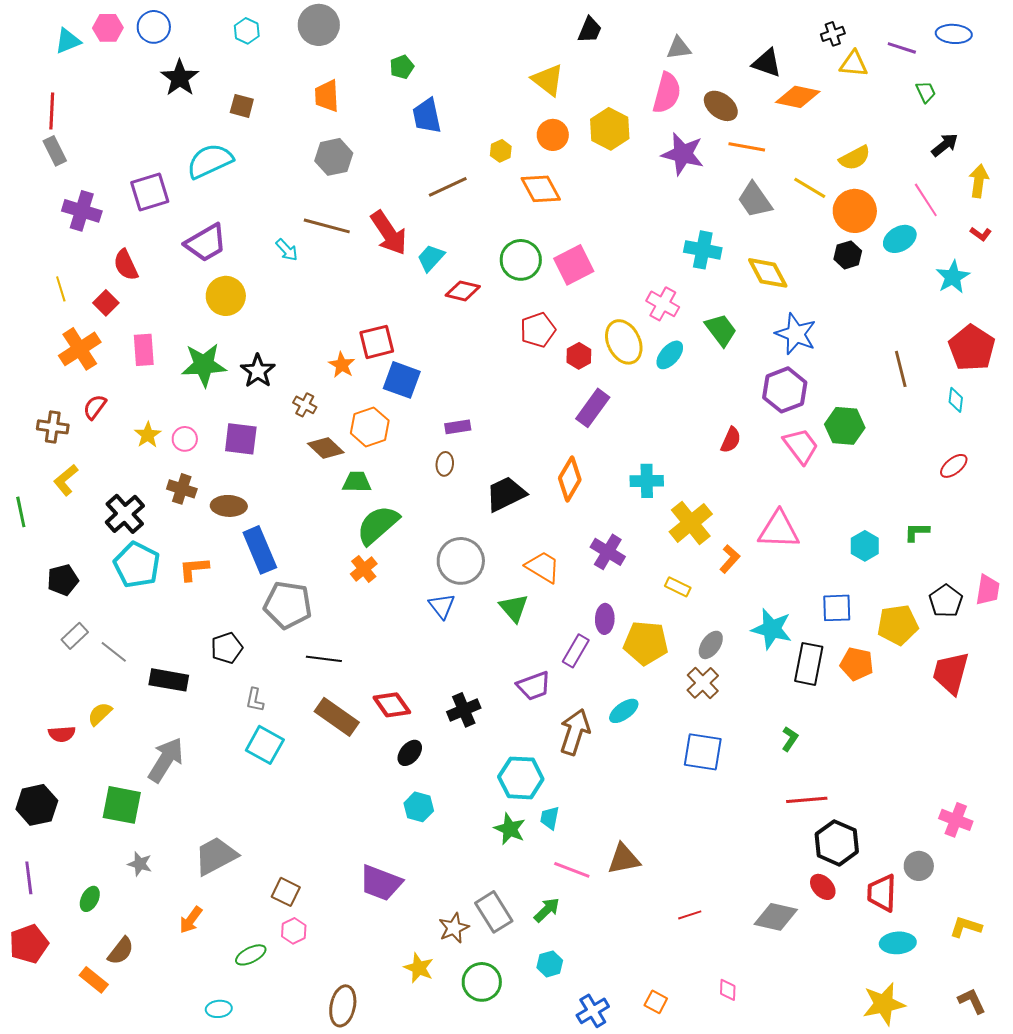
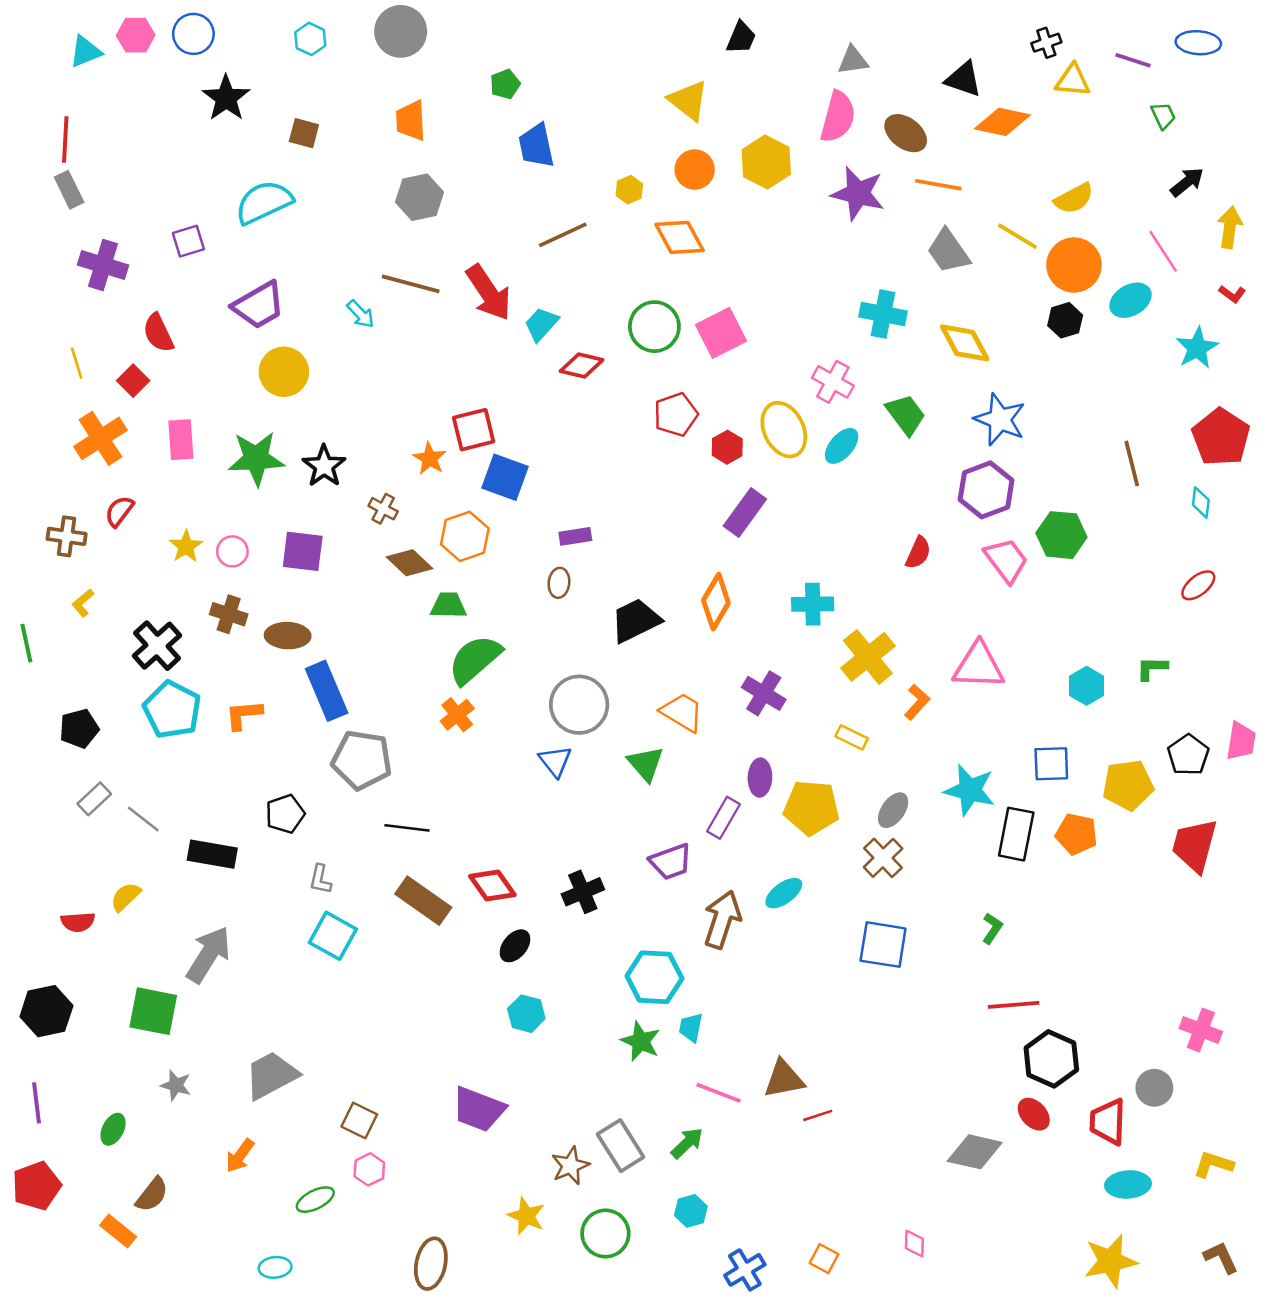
purple square: (150, 192) -> (188, 241), size x0.7
yellow L-shape: (66, 480) -> (83, 603), size x0.7
red line: (690, 915) -> (818, 1115), moved

